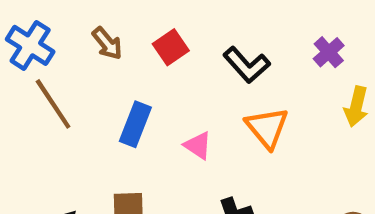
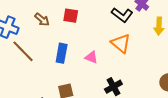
red square: (171, 47) -> (71, 16), turned -35
black L-shape: (247, 65) -> (122, 15), moved

